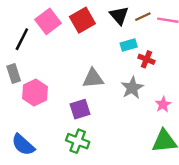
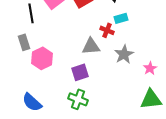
black line: (22, 39) -> (31, 13), turned -36
red cross: (146, 59) -> (107, 30), moved

